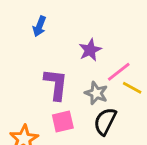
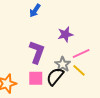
yellow line: (132, 88) -> (79, 70), moved
black semicircle: (105, 121) -> (55, 77), moved

